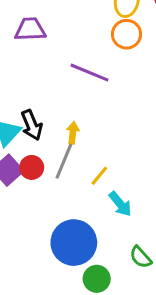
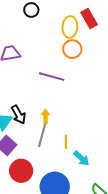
red circle: (32, 167) -> (21, 171), moved, size x1.5
yellow line: (99, 176) -> (66, 142), turned -32

